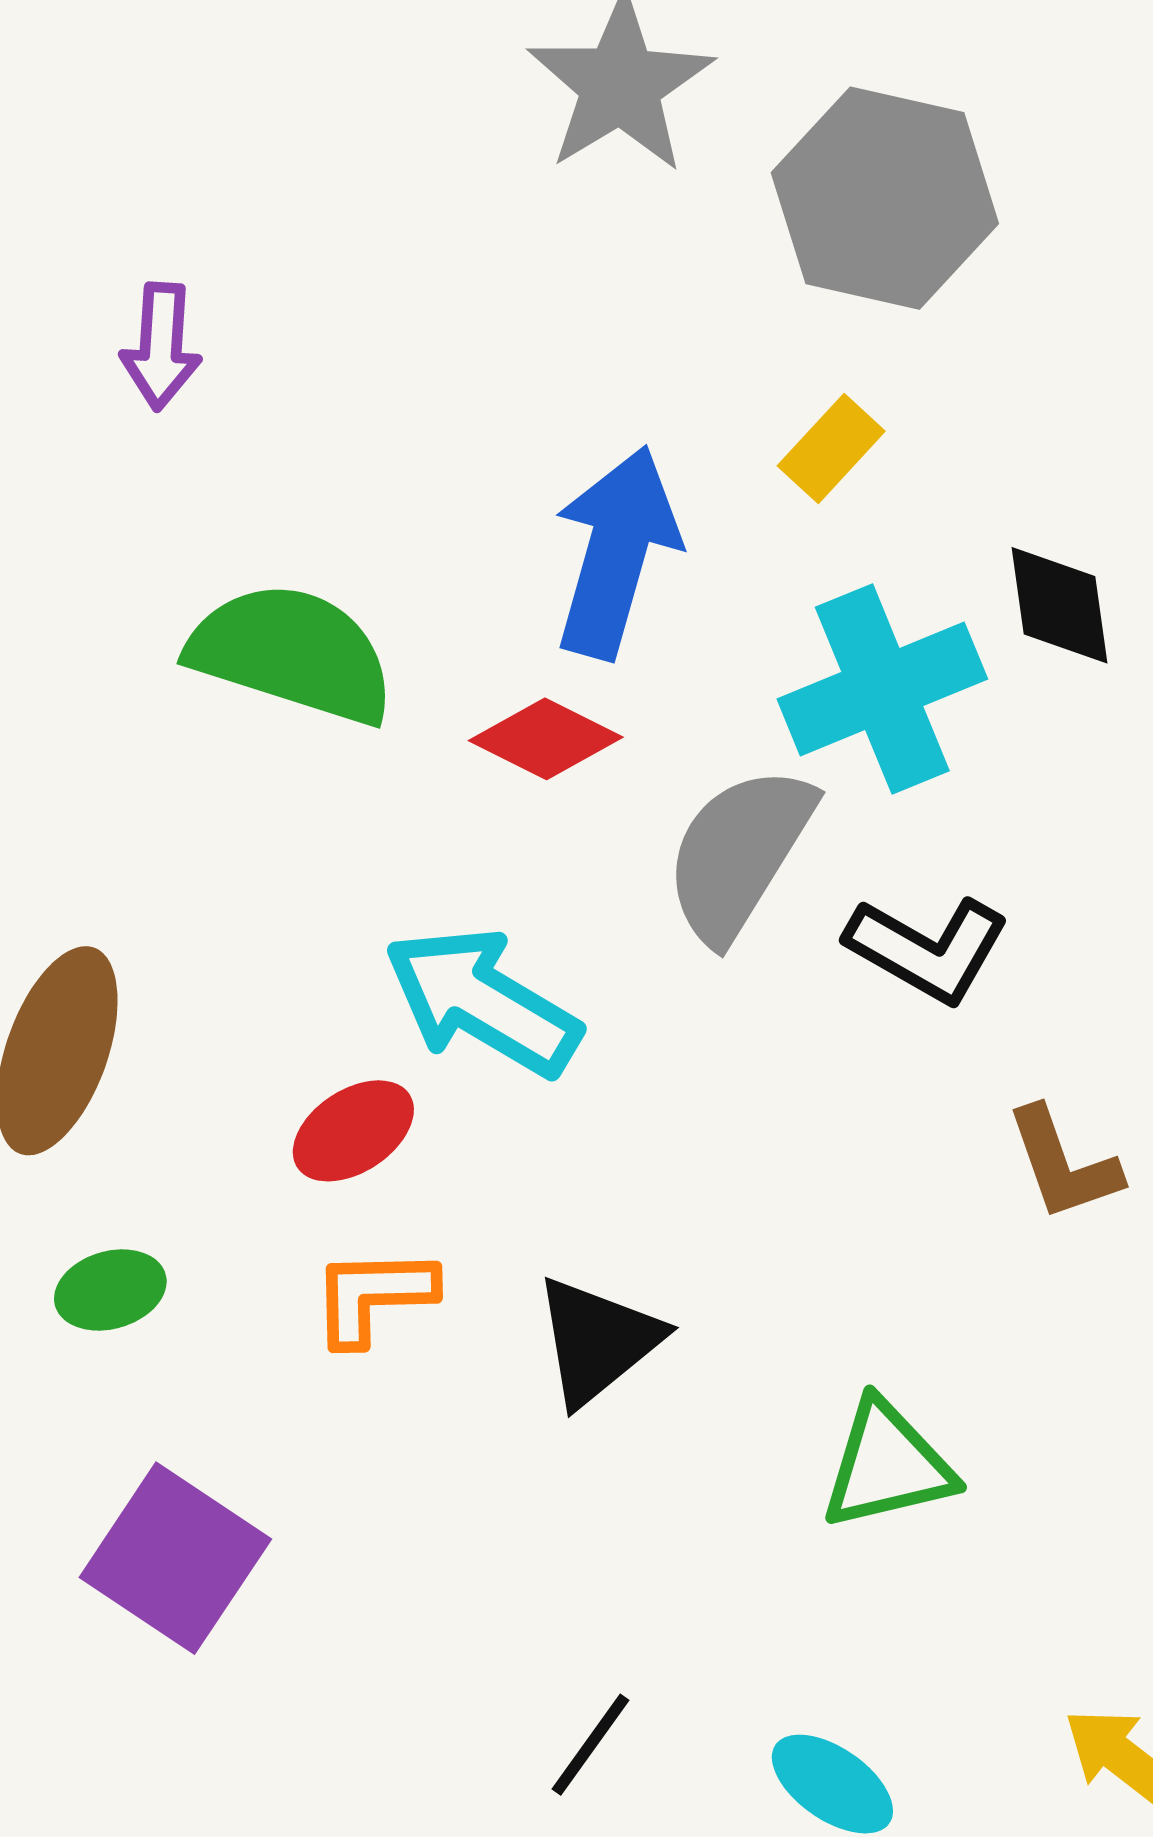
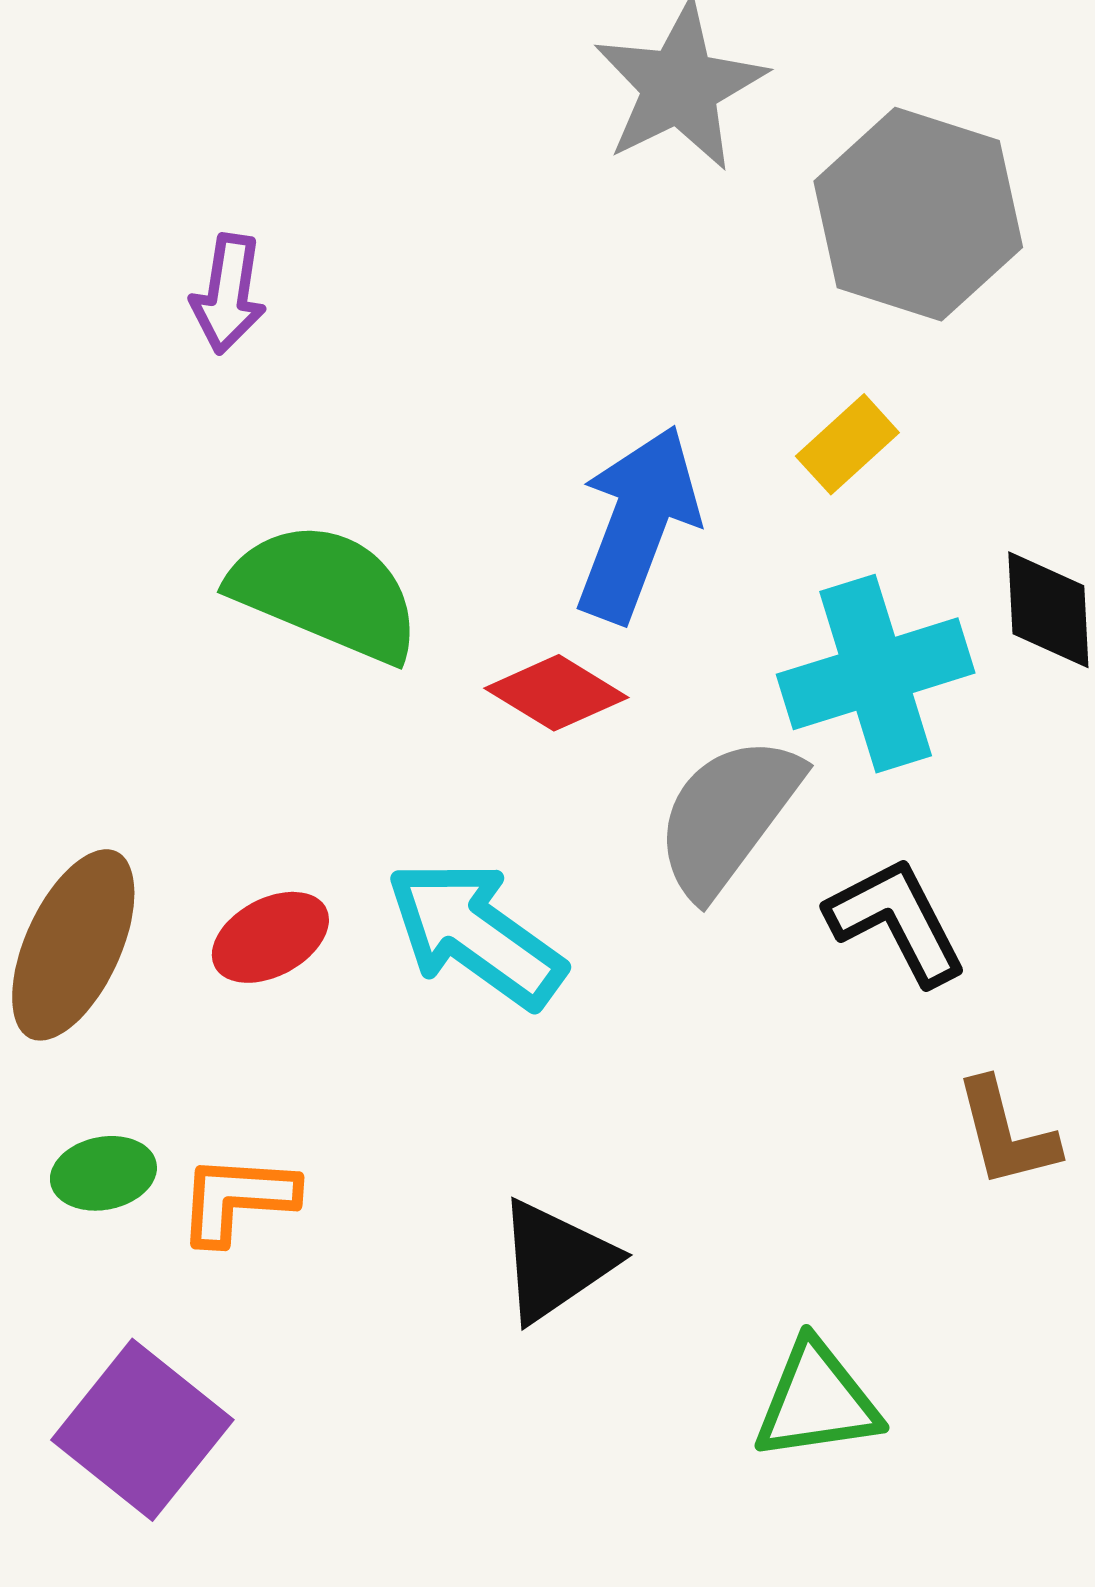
black L-shape: (927, 949) -> (897, 921), turned -152
red ellipse: (353, 1131) -> (270, 937), moved
orange L-shape: (373, 1296) -> (237, 1199), moved

